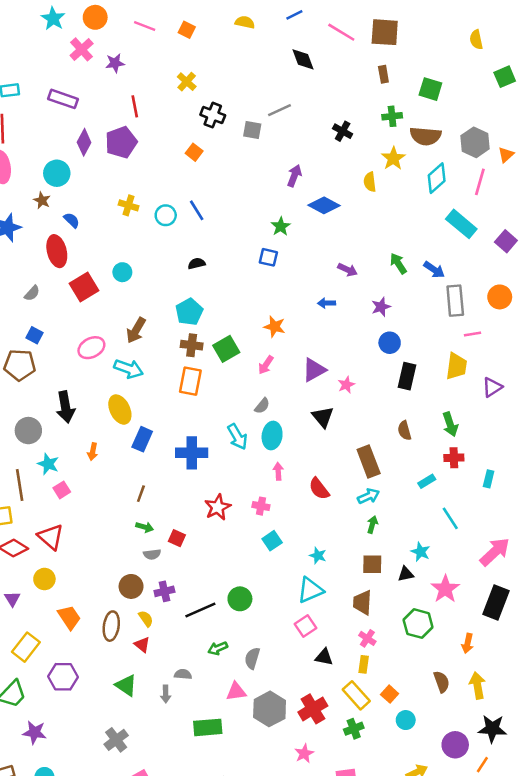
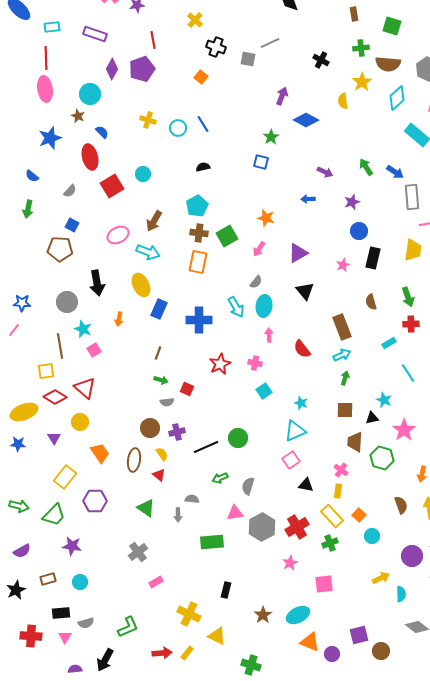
pink star: (346, 385) -> (343, 265), moved
brown trapezoid: (362, 603) -> (355, 442), moved

